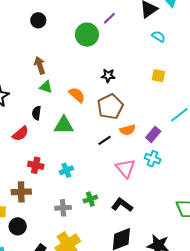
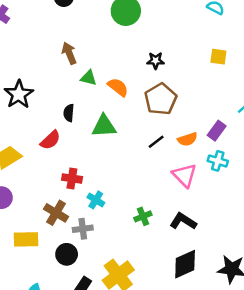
green triangle: (46, 87) -> (89, 78), moved
orange semicircle: (128, 130) -> (187, 139), moved
cyan cross: (66, 170) -> (96, 200), moved, turned -32
brown cross: (21, 192) -> (56, 213), turned 36
gray cross: (63, 208) -> (83, 229), moved
black circle: (18, 226) -> (67, 254), moved

